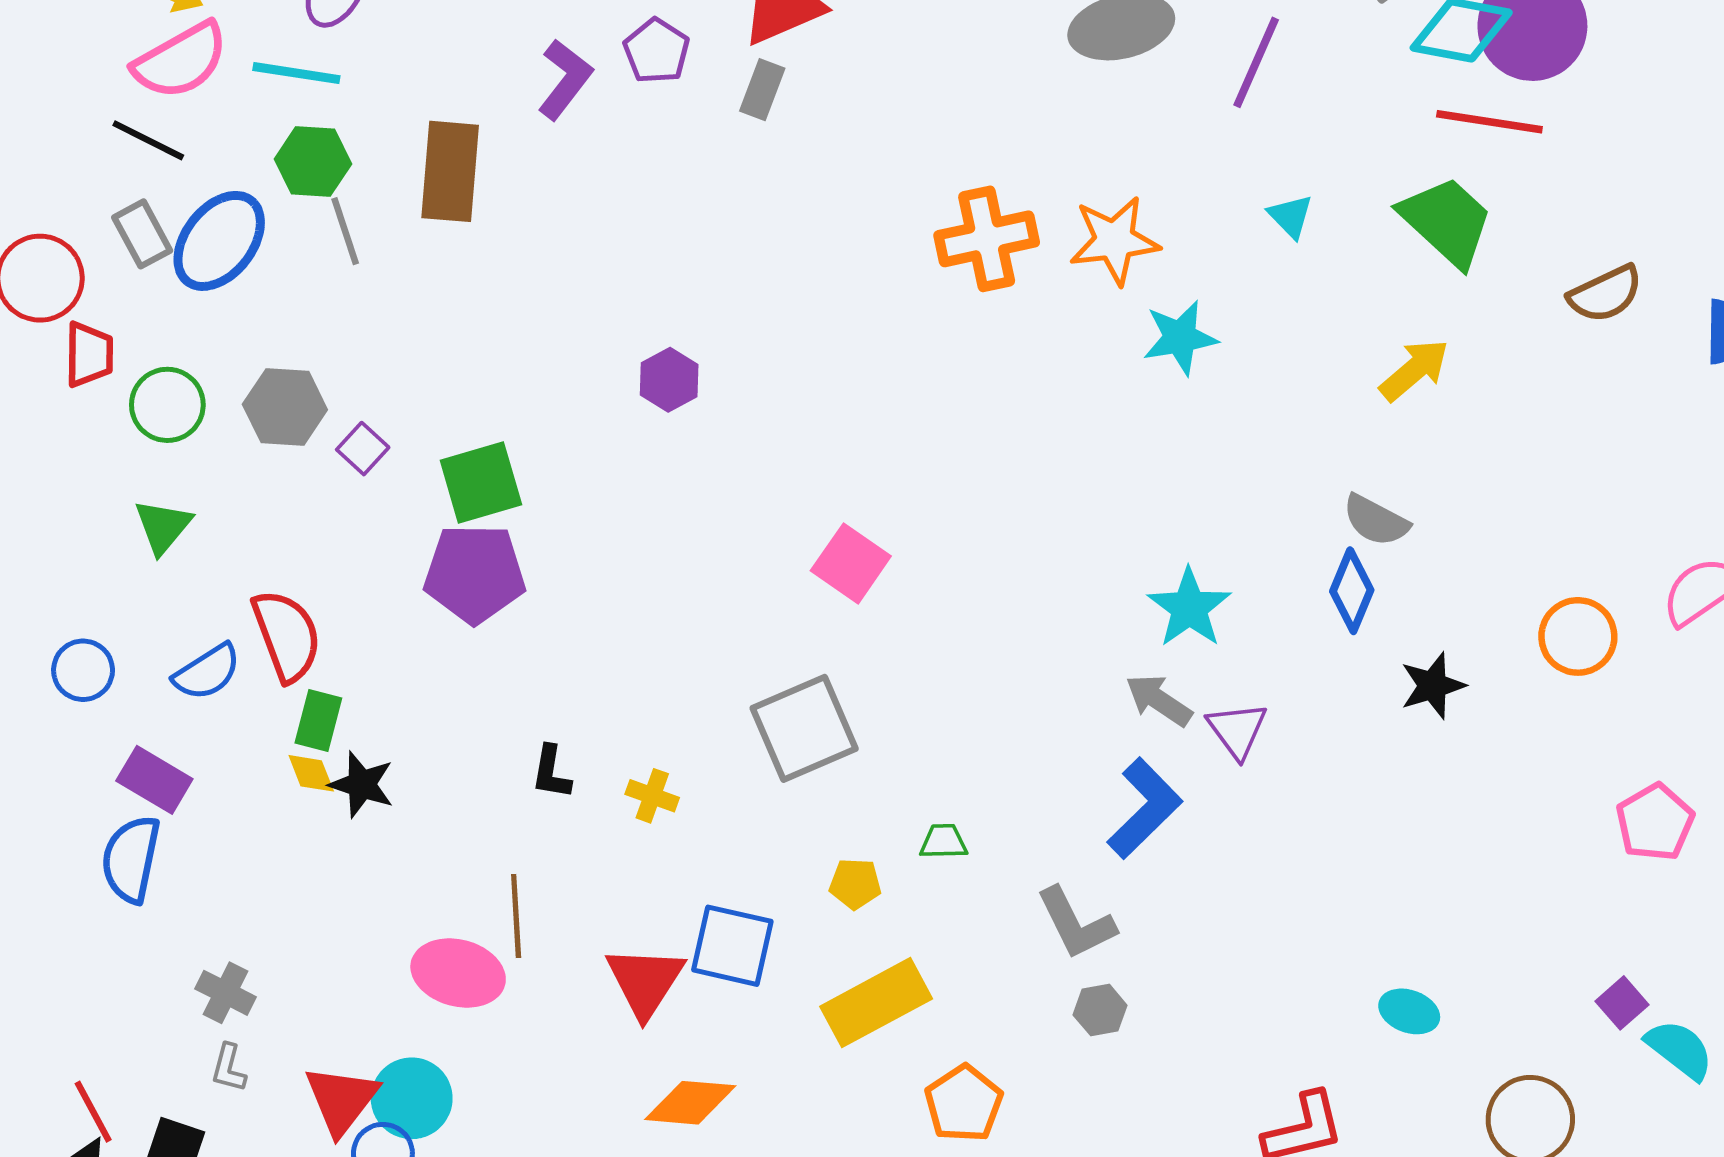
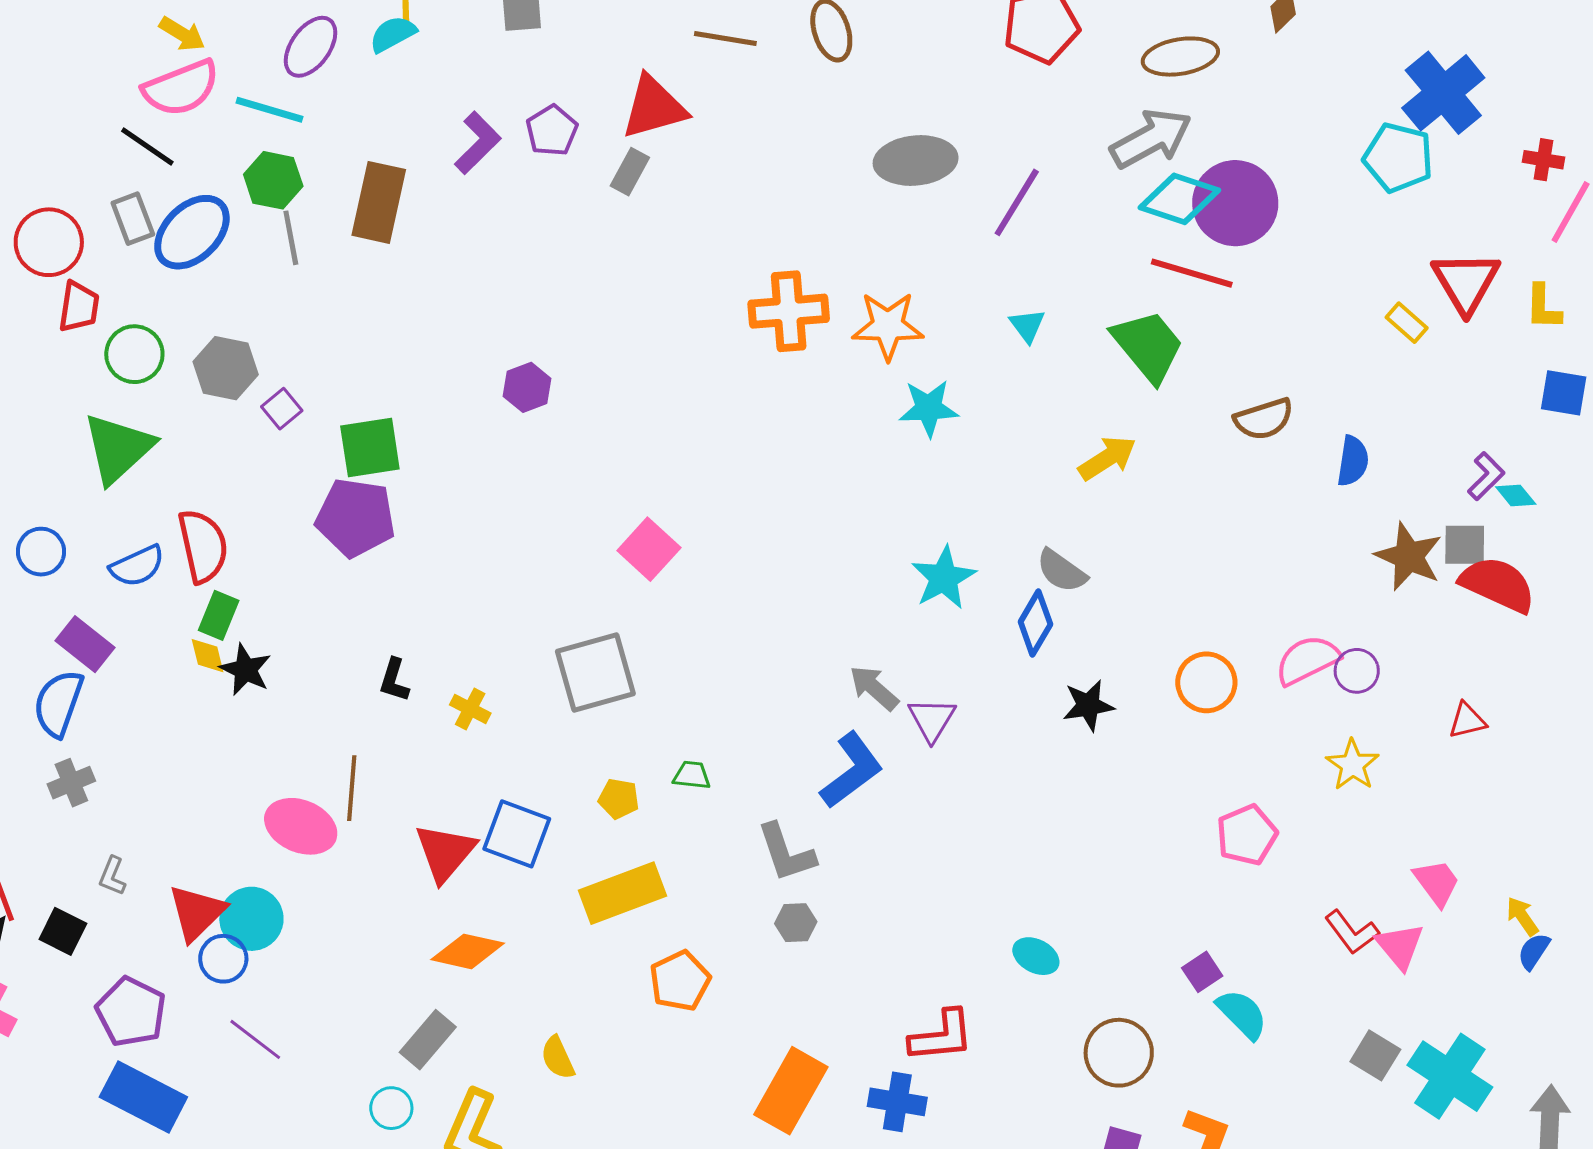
green triangle: (163, 526) -> (118, 448), size x1.6
cyan star: (1189, 608) -> (944, 578), moved
gray cross: (226, 993) -> (71, 783), moved, turned 33

